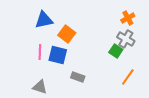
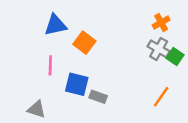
green square: (116, 51) -> (175, 56), moved
blue square: (58, 55) -> (77, 84), moved
gray triangle: (40, 87) -> (37, 109), moved

